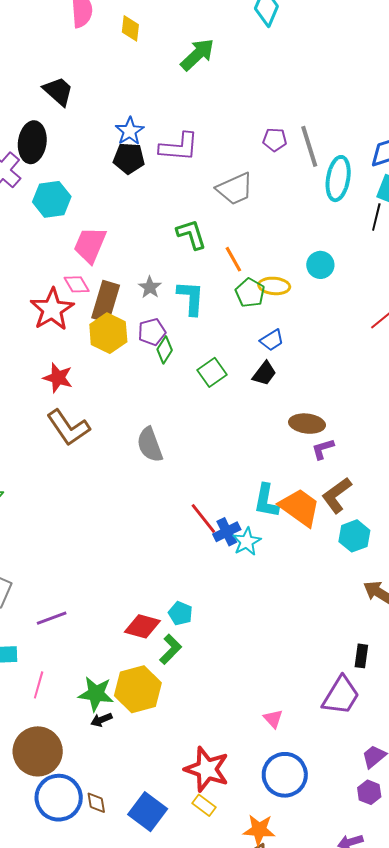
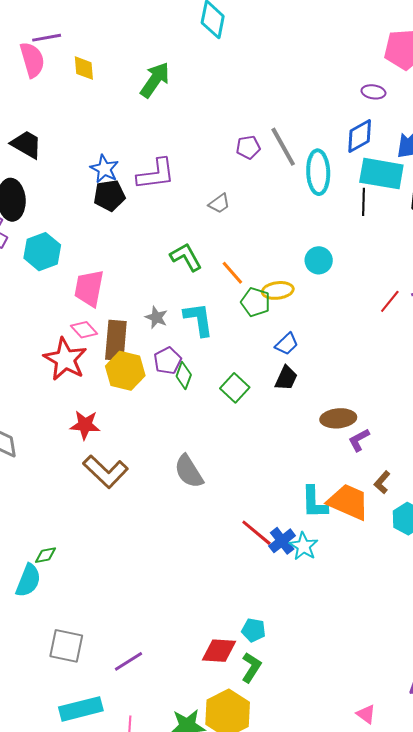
gray trapezoid: (235, 189) -> (219, 203), size x0.6
brown L-shape: (337, 495) -> (382, 482), size x0.6

